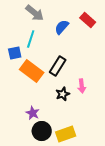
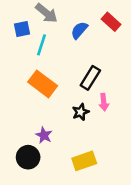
blue square: (15, 53) -> (22, 29), moved
black rectangle: (58, 66) -> (90, 78), moved
black circle: (42, 131) -> (28, 157), moved

